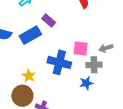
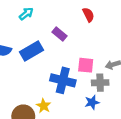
purple rectangle: (49, 21) -> (60, 34), moved
yellow star: (29, 76) -> (44, 106), moved

